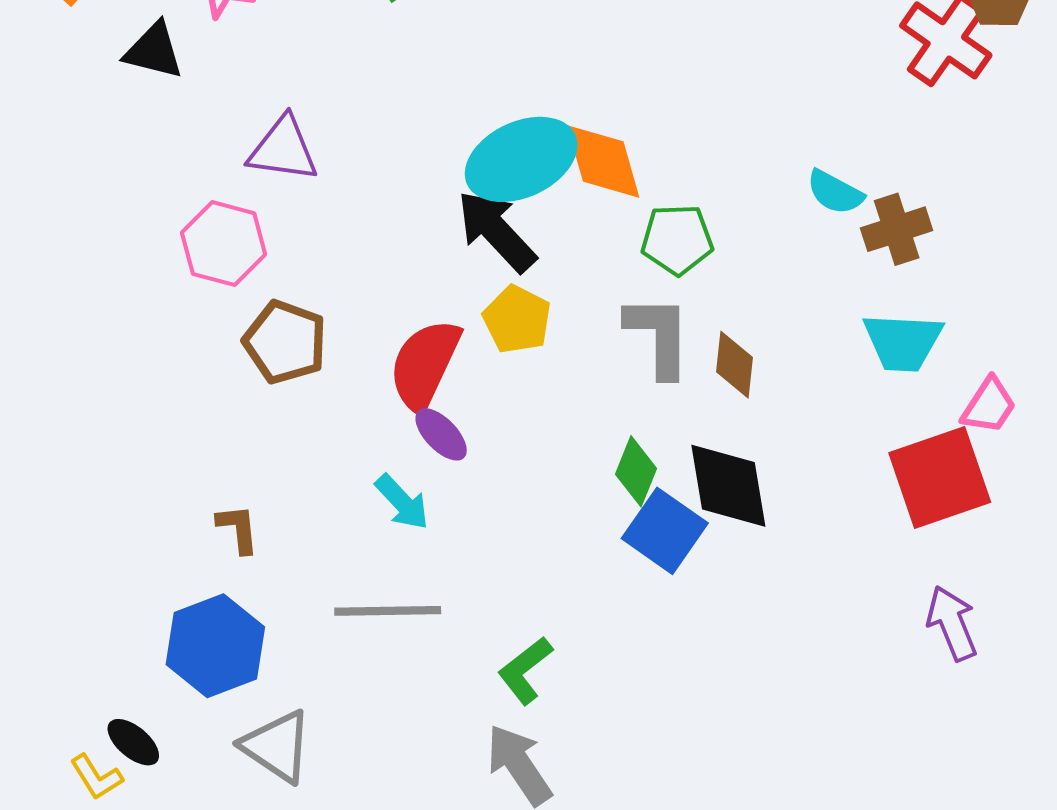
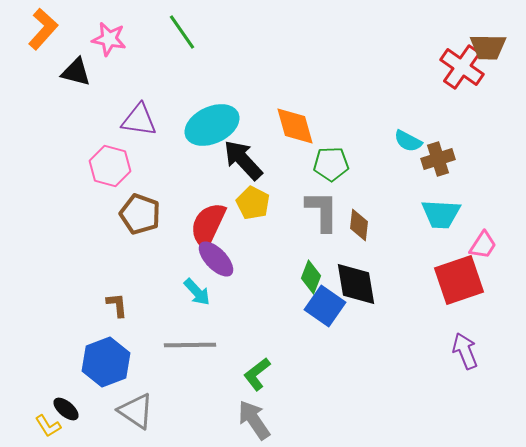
cyan ellipse: (521, 159) -> (212, 125), moved
purple ellipse: (441, 434) -> (216, 259), size x1.4

